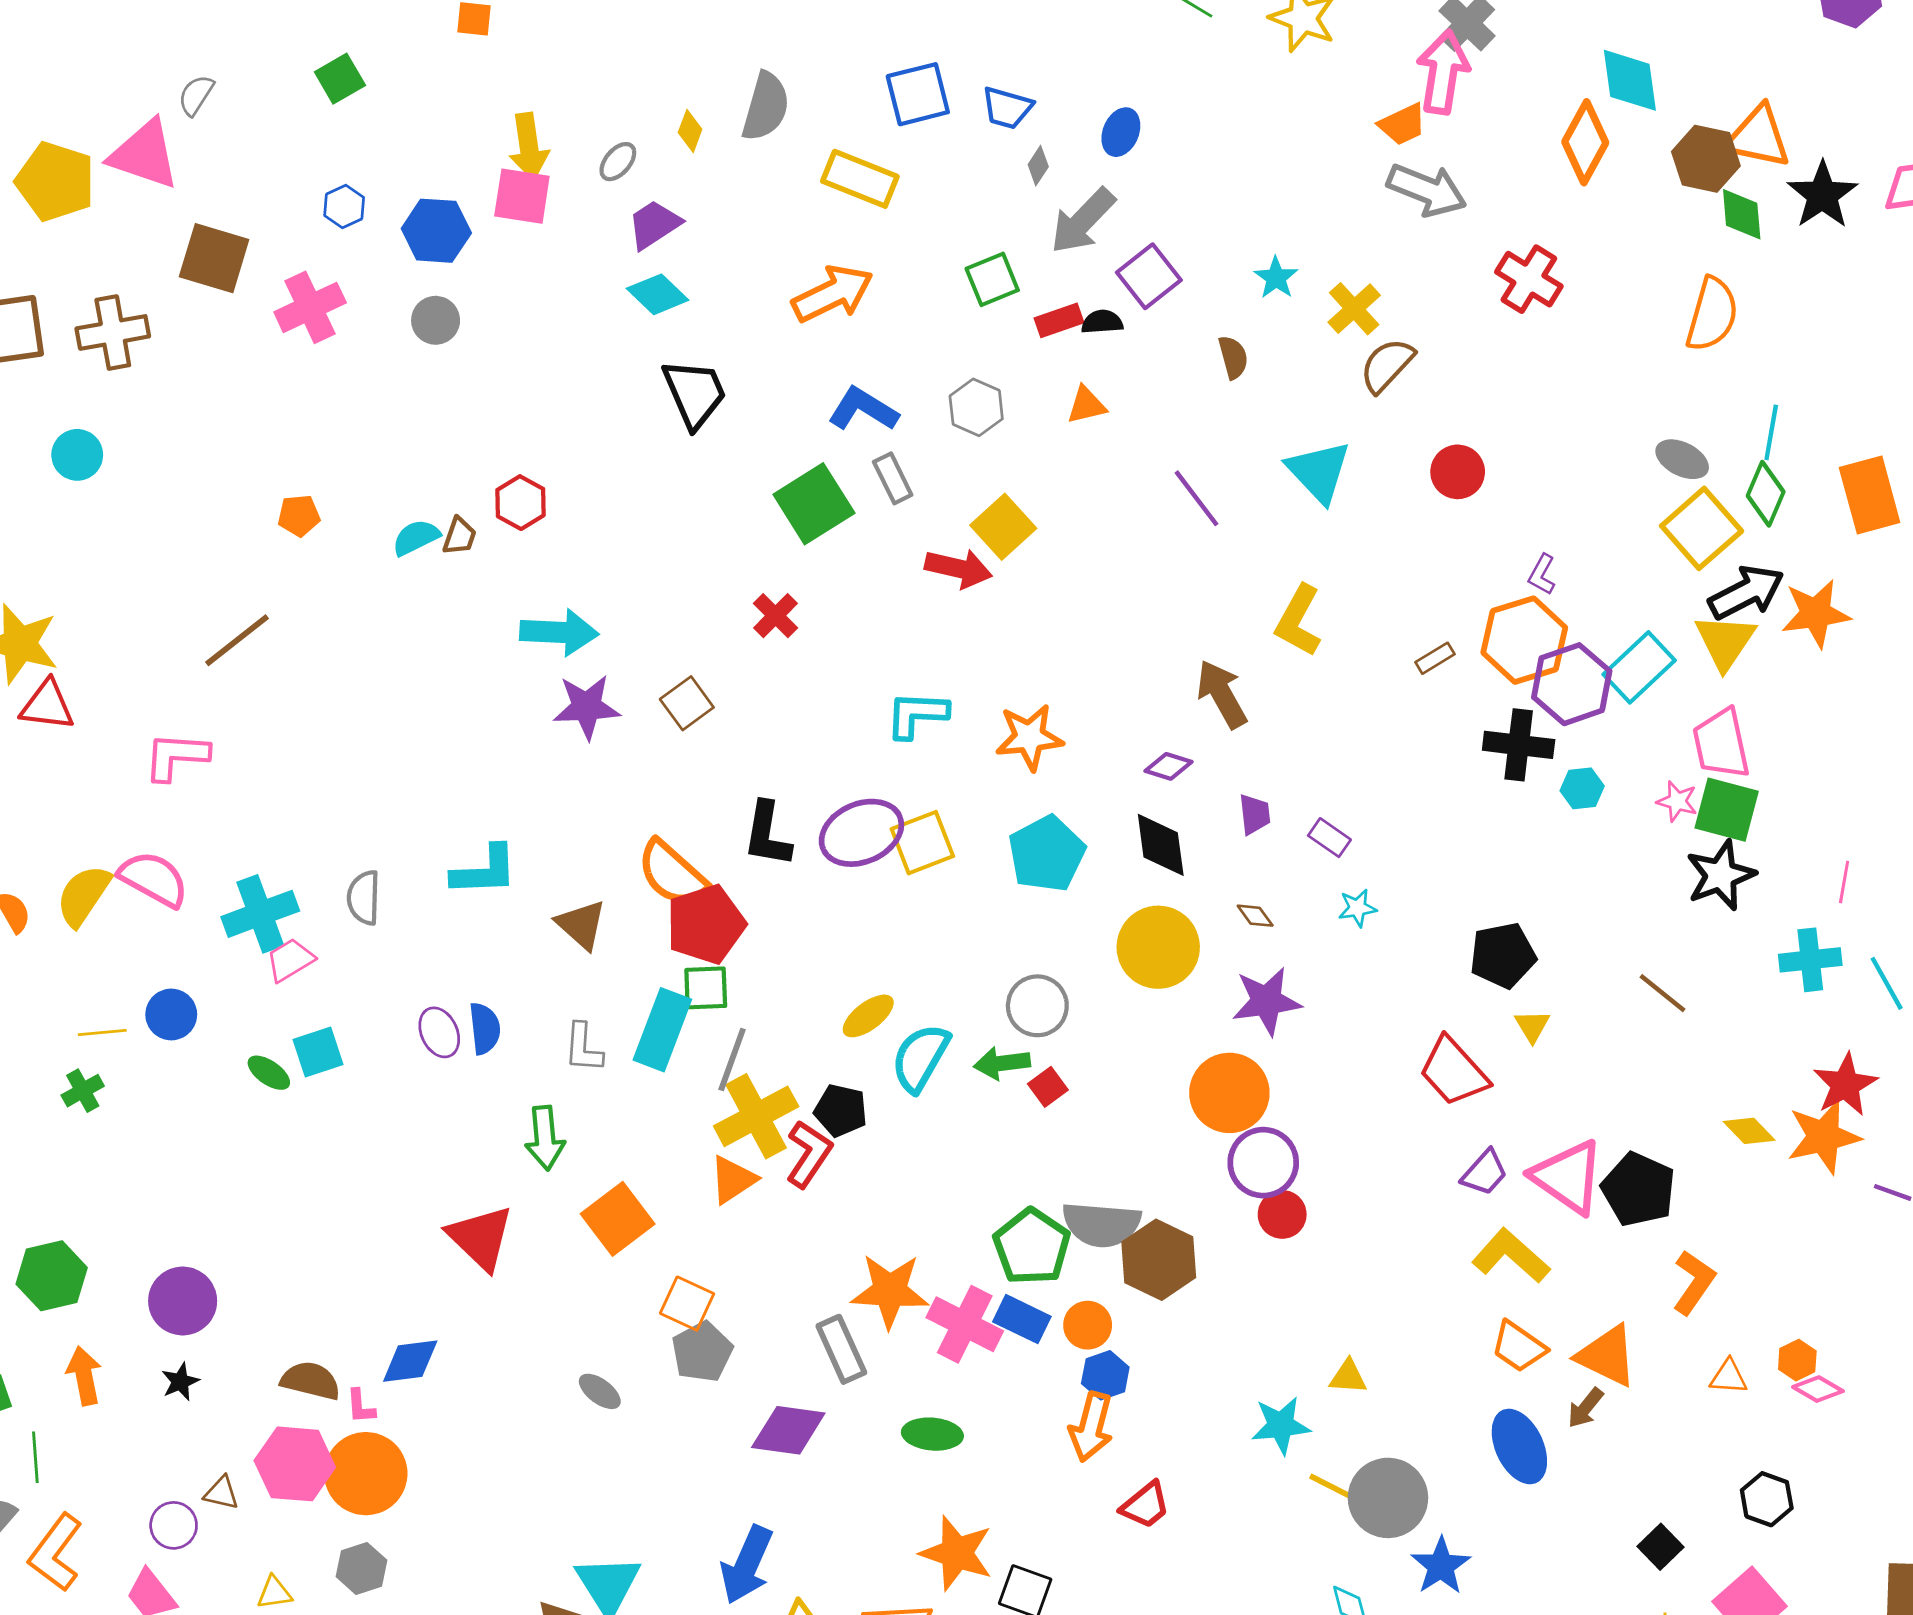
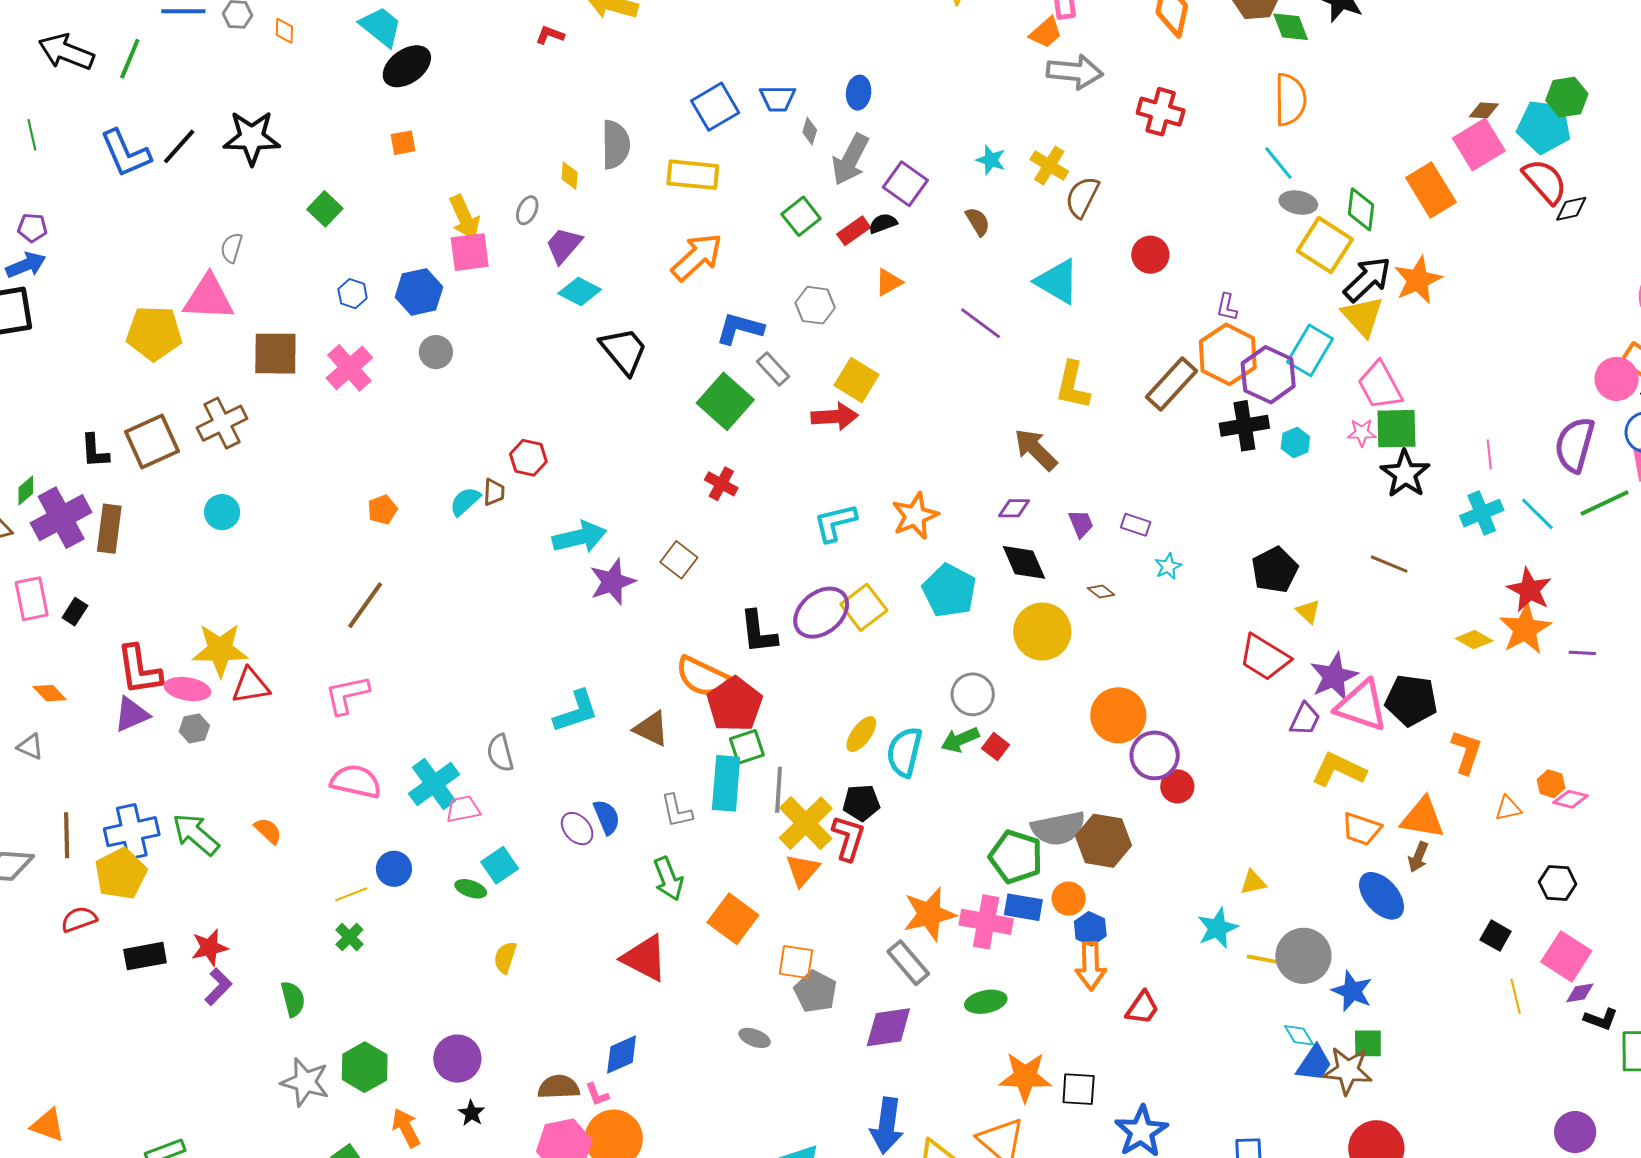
cyan line: (1771, 432) -> (1278, 163), moved, turned -33
brown rectangle: (1435, 658) -> (1171, 384), size x2.0
yellow semicircle: (83, 895) -> (505, 957), moved, size x0.7
pink trapezoid: (290, 960) -> (463, 809), turned 36
purple star: (1267, 1001) -> (1334, 676), moved

